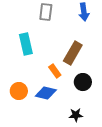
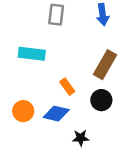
cyan rectangle: (26, 44) -> (32, 54), turned -70
brown rectangle: (73, 53) -> (105, 65), moved
black star: (76, 115) -> (81, 138), moved

